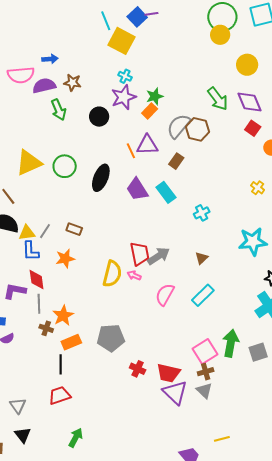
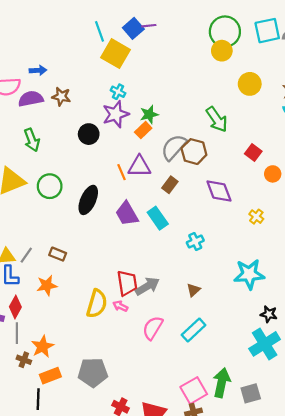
purple diamond: (249, 102) -> (219, 191), moved
green arrow: (58, 110) -> (32, 140), moved
red diamond: (37, 280) -> (15, 307), turned 35

